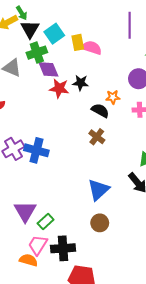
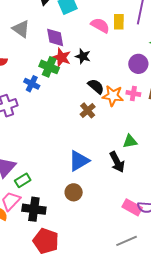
yellow rectangle: (78, 42) -> (119, 22), moved
green cross: (37, 53) -> (49, 67), moved, turned 30
orange star: (113, 97) -> (113, 96), moved, size x1.5
blue cross: (36, 150) -> (32, 84), moved, size x0.7

